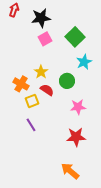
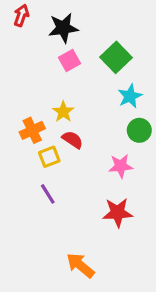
green circle: (67, 81) -> (139, 130), moved
orange cross: (21, 84) -> (32, 130), turned 35
orange arrow: (70, 171) -> (80, 265), moved

